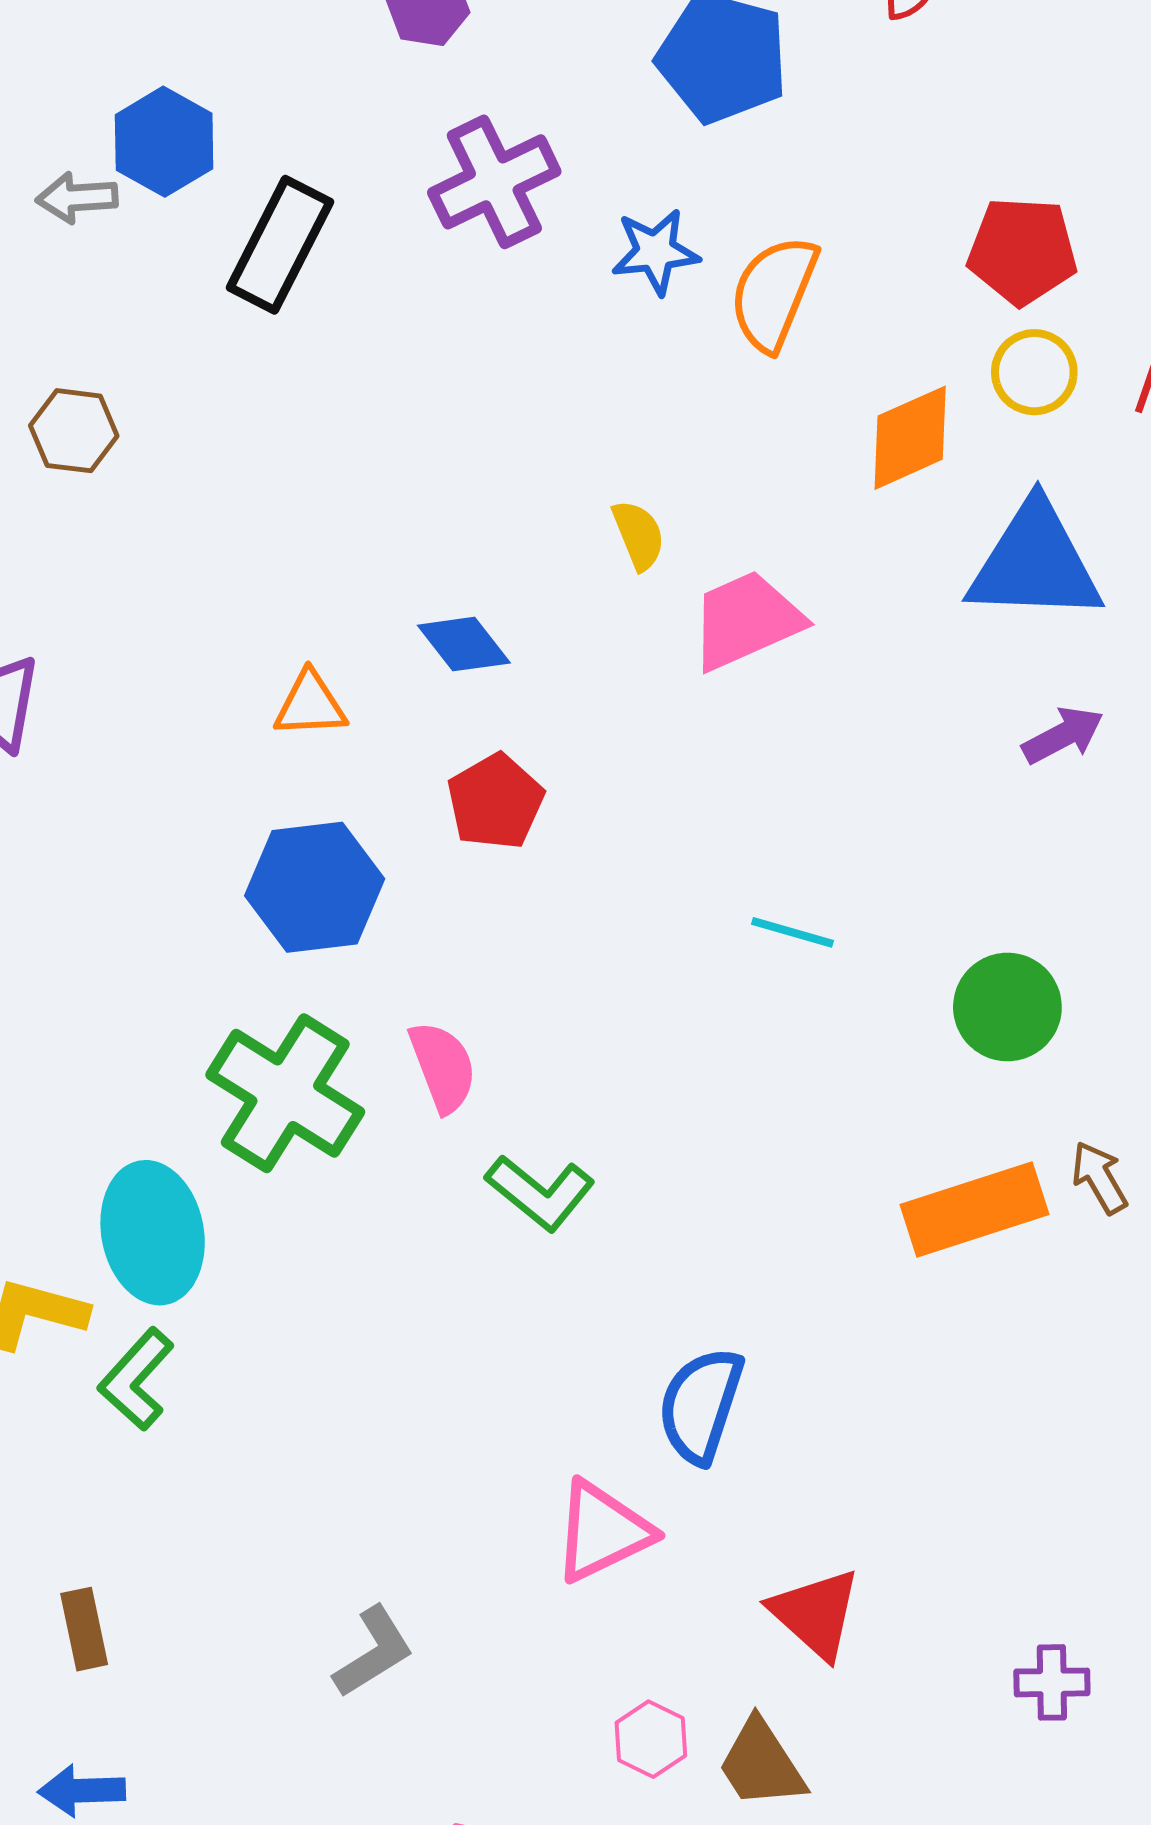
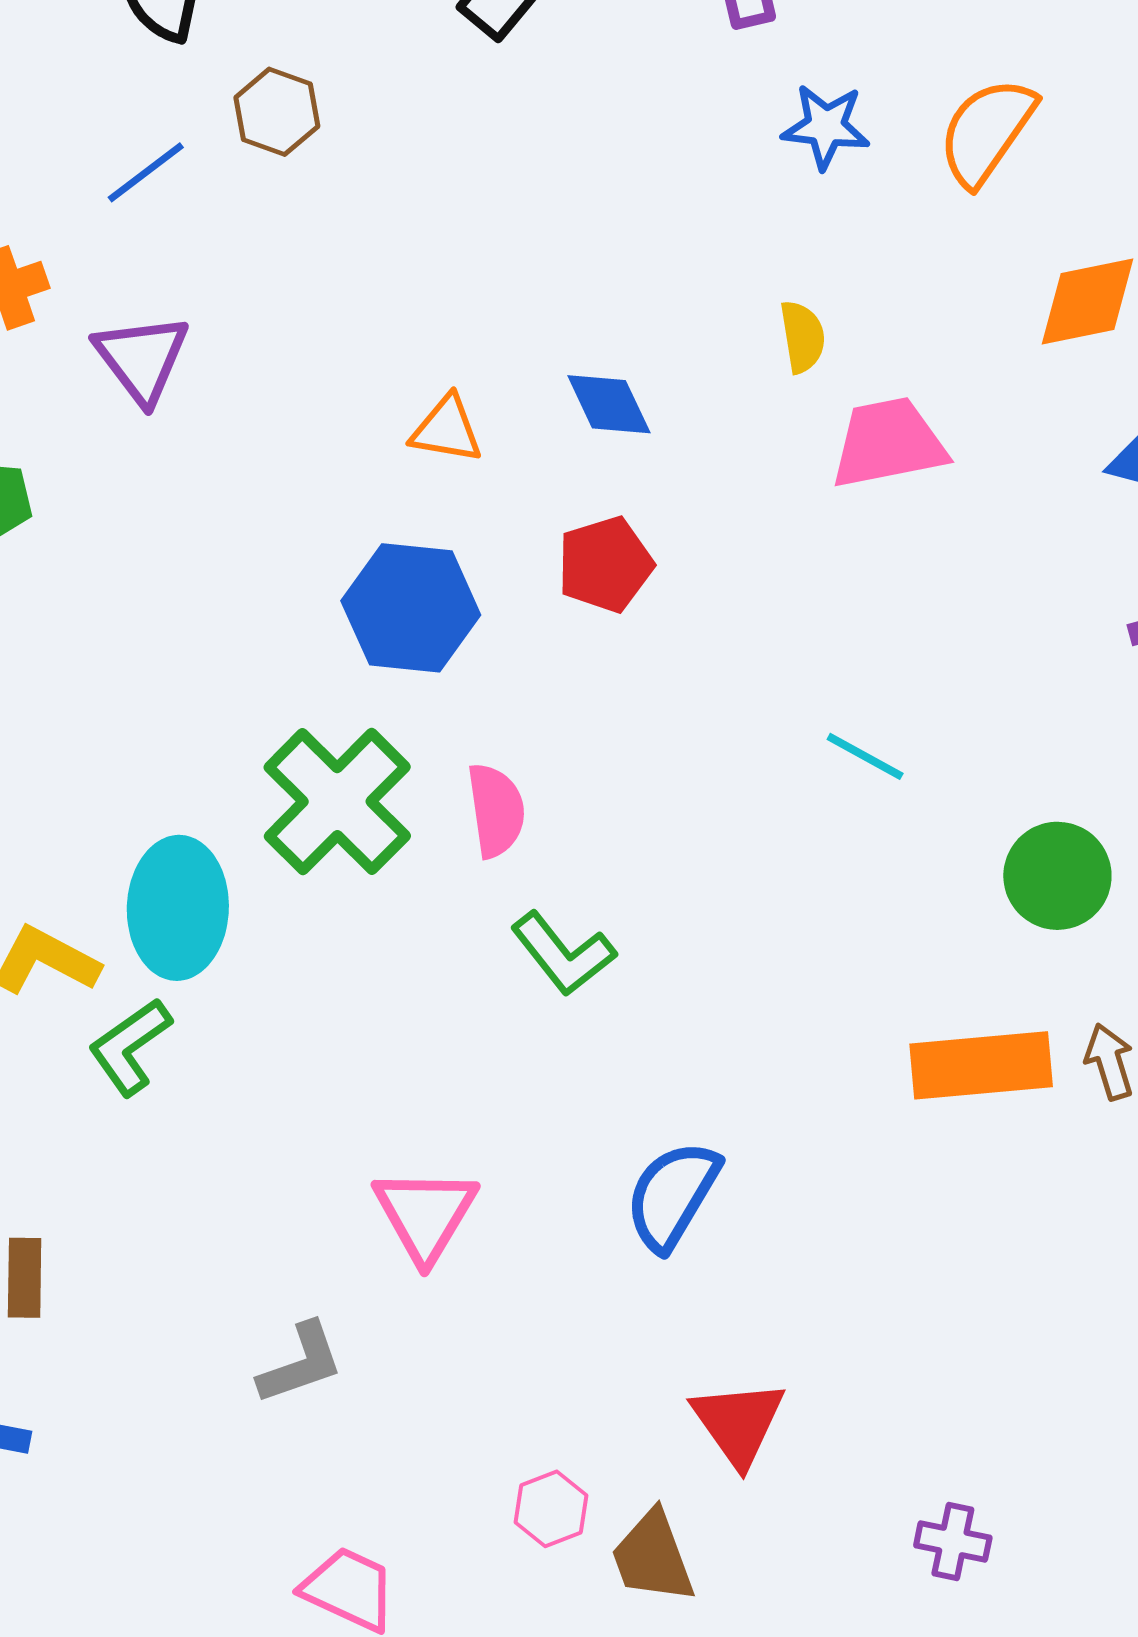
blue star: (655, 252) -> (826, 127), moved
pink triangle: (602, 1531) -> (425, 1214), moved, turned -46

